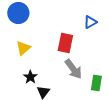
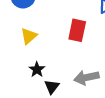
gray arrow: (73, 69) -> (86, 78), moved, turned 115

